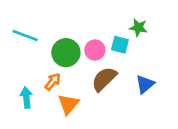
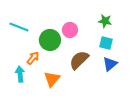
cyan square: (120, 45) -> (106, 43), moved
pink circle: (95, 50) -> (70, 30), moved
orange arrow: (53, 82) -> (33, 58), moved

